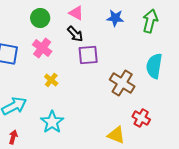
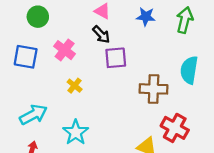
green circle: (40, 18) -> (38, 17), moved
brown cross: (122, 83) -> (154, 89), turned -30
red cross: (141, 118) -> (175, 128), size x1.4

